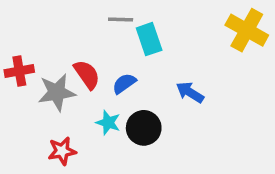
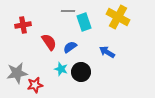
yellow cross: (247, 30) -> (118, 17), moved
red cross: (19, 71) -> (23, 25), moved
gray star: (57, 92) -> (17, 73), moved

